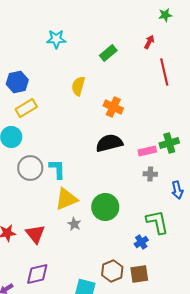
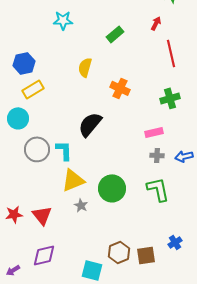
black semicircle: (109, 143) -> (90, 124), moved, turned -36
green cross: (169, 143) -> (170, 98), moved
blue arrow: (177, 190) -> (184, 156), moved, turned 90
green L-shape: (157, 222) -> (158, 189), moved
blue cross: (141, 242) -> (175, 242), moved

